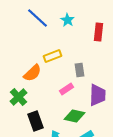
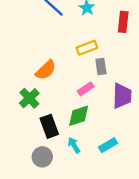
yellow rectangle: (52, 56) -> (87, 48), moved
green diamond: (74, 116) -> (79, 116), moved, turned -30

